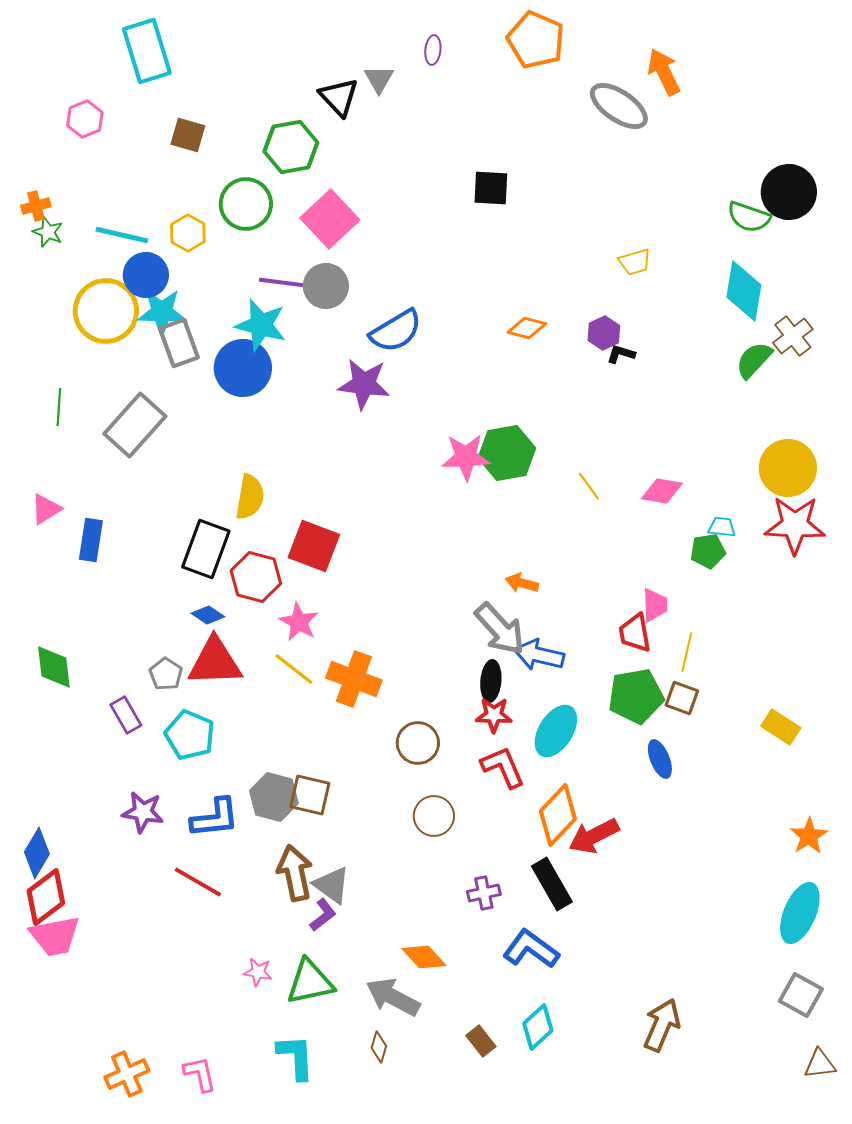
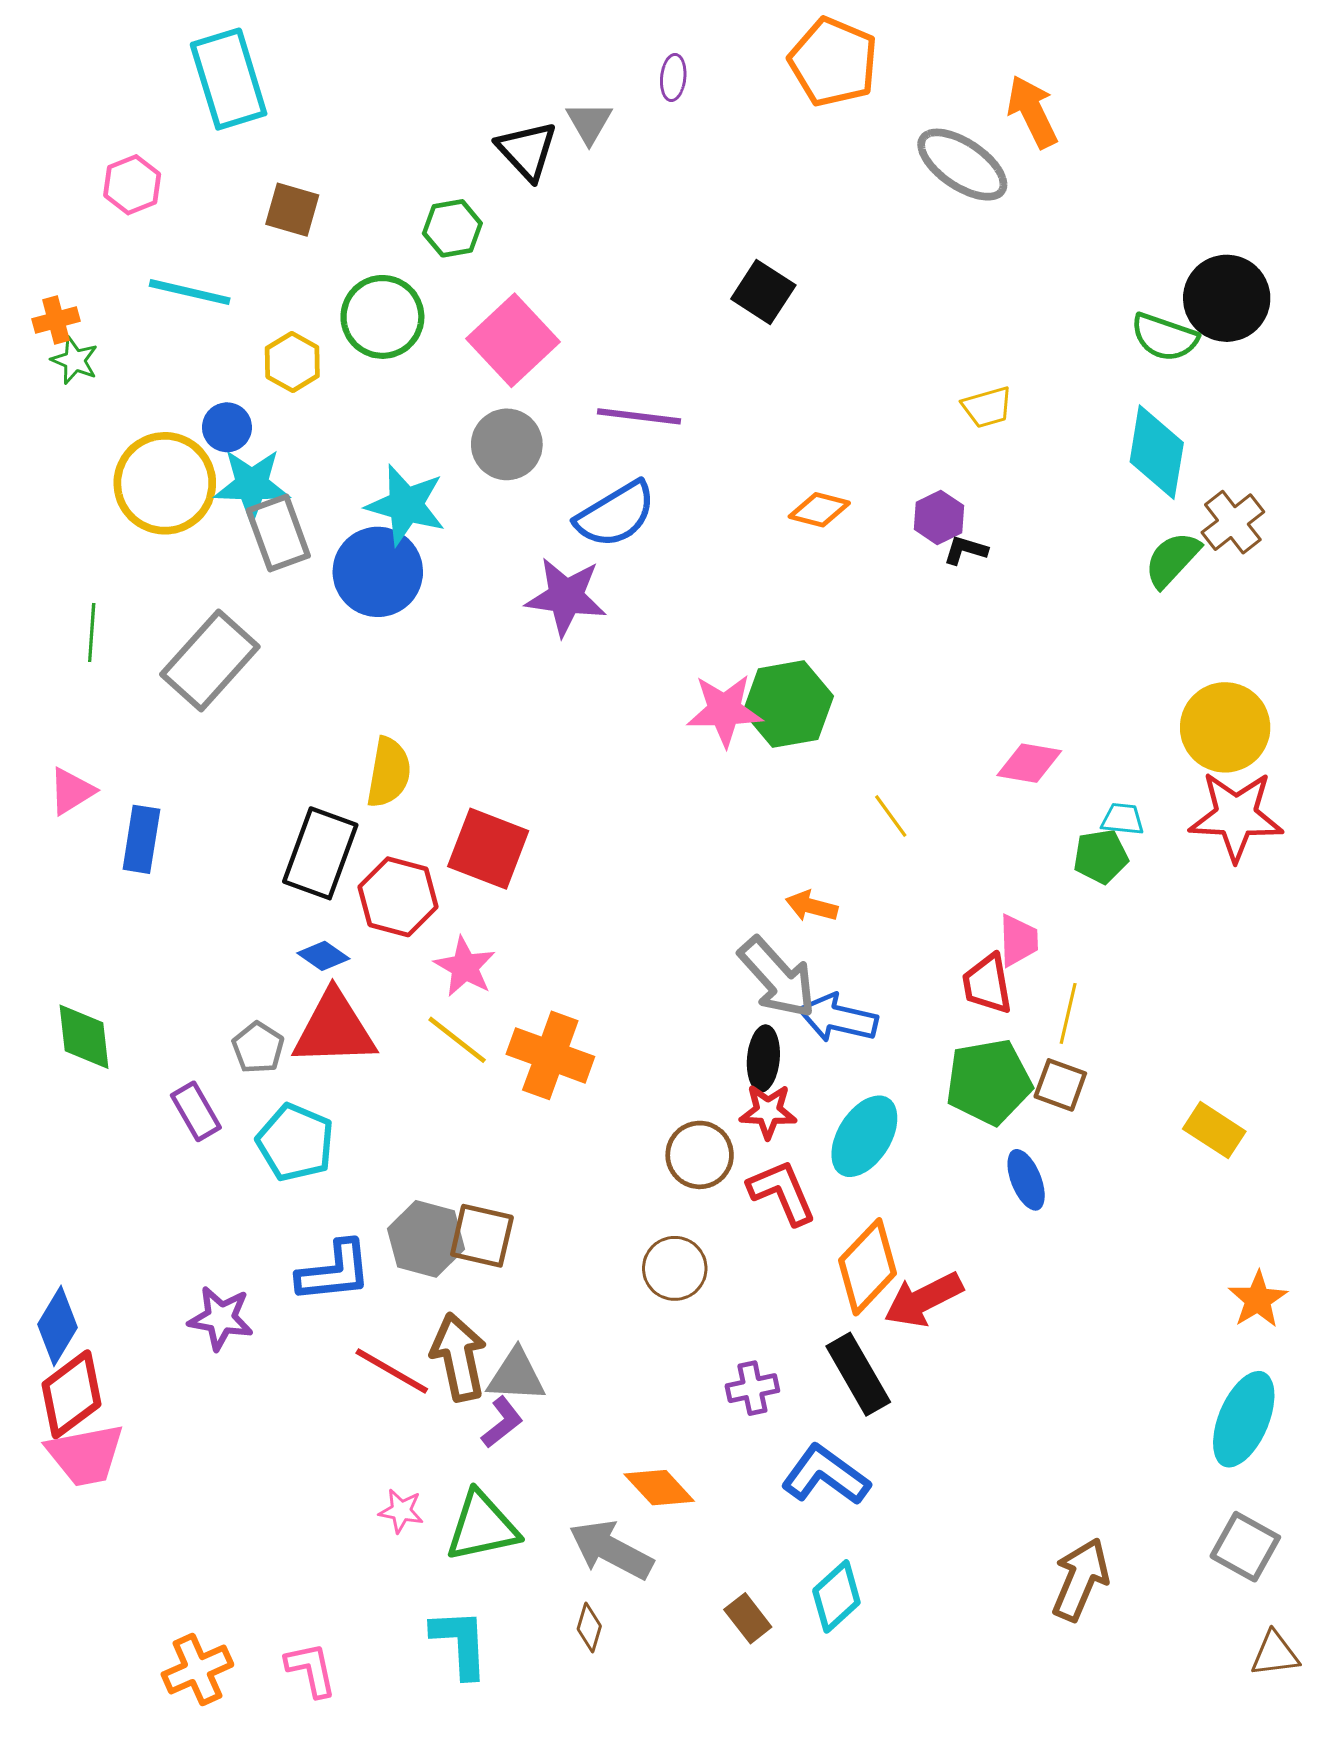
green hexagon: (291, 147) -> (452, 228), size x0.7
black square: (491, 188) -> (763, 292), turned 30
cyan line: (122, 235) -> (190, 292), moved
blue circle: (146, 275) -> (227, 427), size x0.7
purple line: (286, 283) -> (639, 416), moved
yellow line: (589, 486) -> (891, 816), moved
brown circle: (418, 743) -> (700, 1155), moved
purple star: (143, 812) -> (221, 1318), moved
red line: (198, 882) -> (392, 1371), moved
gray triangle: (332, 885) -> (516, 1376), turned -33
brown arrow: (662, 1025) -> (1081, 1579), moved

